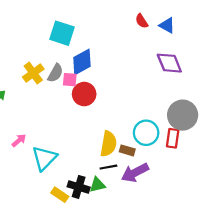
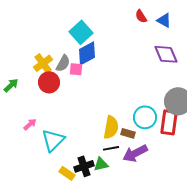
cyan square: (62, 33) -> (81, 32), moved, turned 30
red circle: (84, 94) -> (49, 82), moved
red rectangle: (173, 138) -> (169, 122), size x1.4
black cross: (79, 187) -> (84, 166), turned -36

